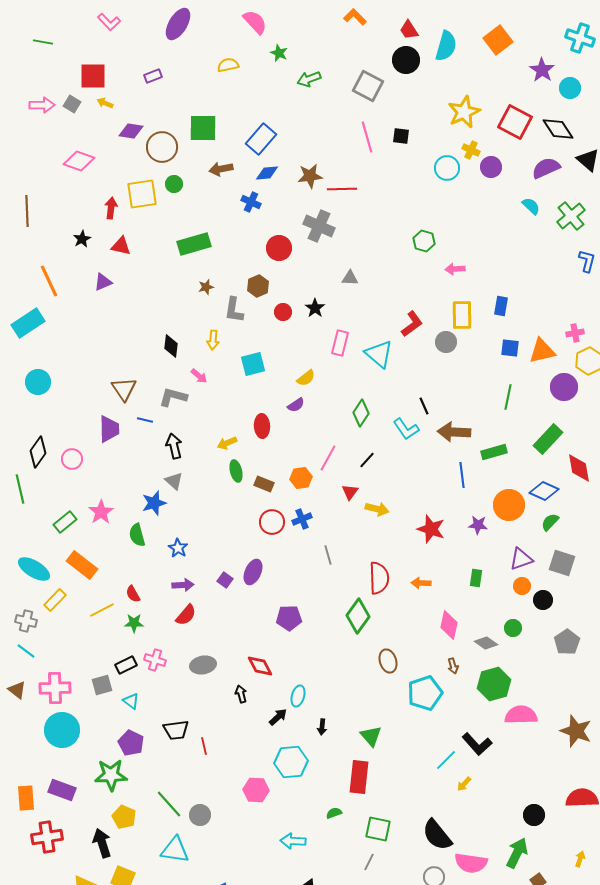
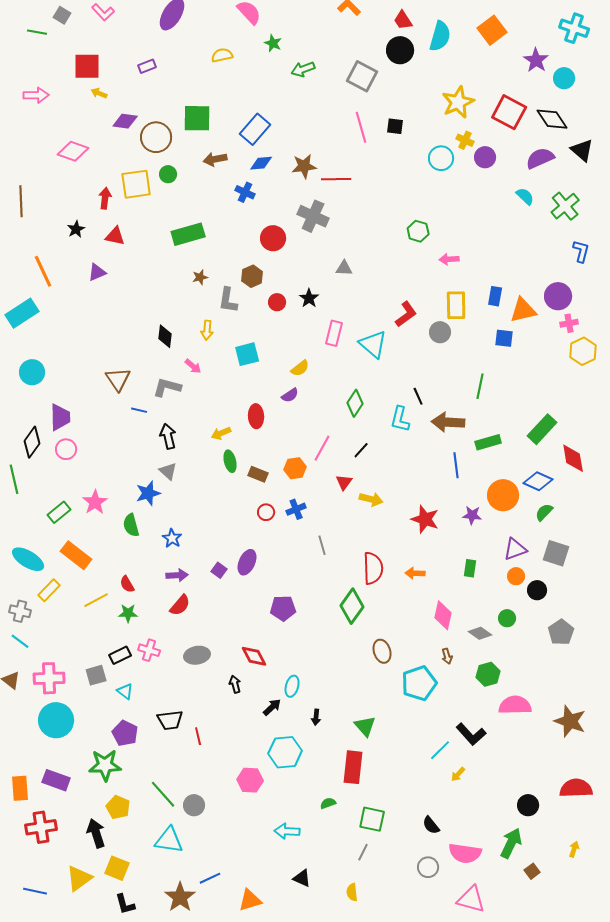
gray square: (72, 104) -> (62, 15), moved
orange triangle: (542, 351) -> (523, 310), moved
purple circle: (564, 387) -> (558, 296), moved
green line: (508, 397) -> (480, 386), moved
purple trapezoid: (109, 429) -> (60, 417), moved
cyan L-shape: (406, 429) -> (400, 419), turned 48
red circle: (272, 522) -> (266, 512), size x0.7
green hexagon: (494, 684) -> (488, 674), size x0.7
black semicircle: (437, 835) -> (431, 825), size x0.6

